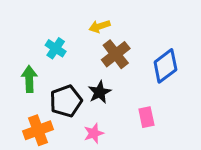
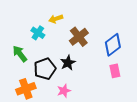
yellow arrow: (100, 26) -> (56, 19), moved
green arrow: (29, 79) -> (20, 54), turned -36
pink rectangle: (146, 117) -> (115, 71), moved

